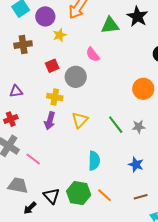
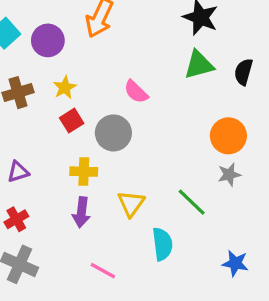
green triangle: (110, 25) -> (199, 65), moved
yellow star: (60, 35) -> (65, 88), moved
gray star: (139, 127) -> (229, 175), moved
pink line: (33, 159) -> (103, 271), moved
cyan semicircle: (94, 161) -> (162, 244), moved

